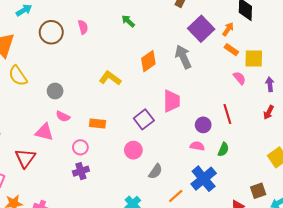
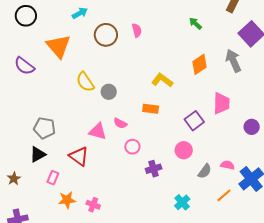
green arrow: (128, 21) -> (195, 23), moved
yellow semicircle: (18, 76) -> (85, 82), moved
pink semicircle: (63, 116) -> (120, 123), moved
orange rectangle: (97, 123) -> (151, 109), moved
pink semicircle: (197, 146) -> (227, 165), moved
red triangle: (25, 158) -> (79, 156), turned -30
purple cross: (81, 171) -> (154, 169), moved

